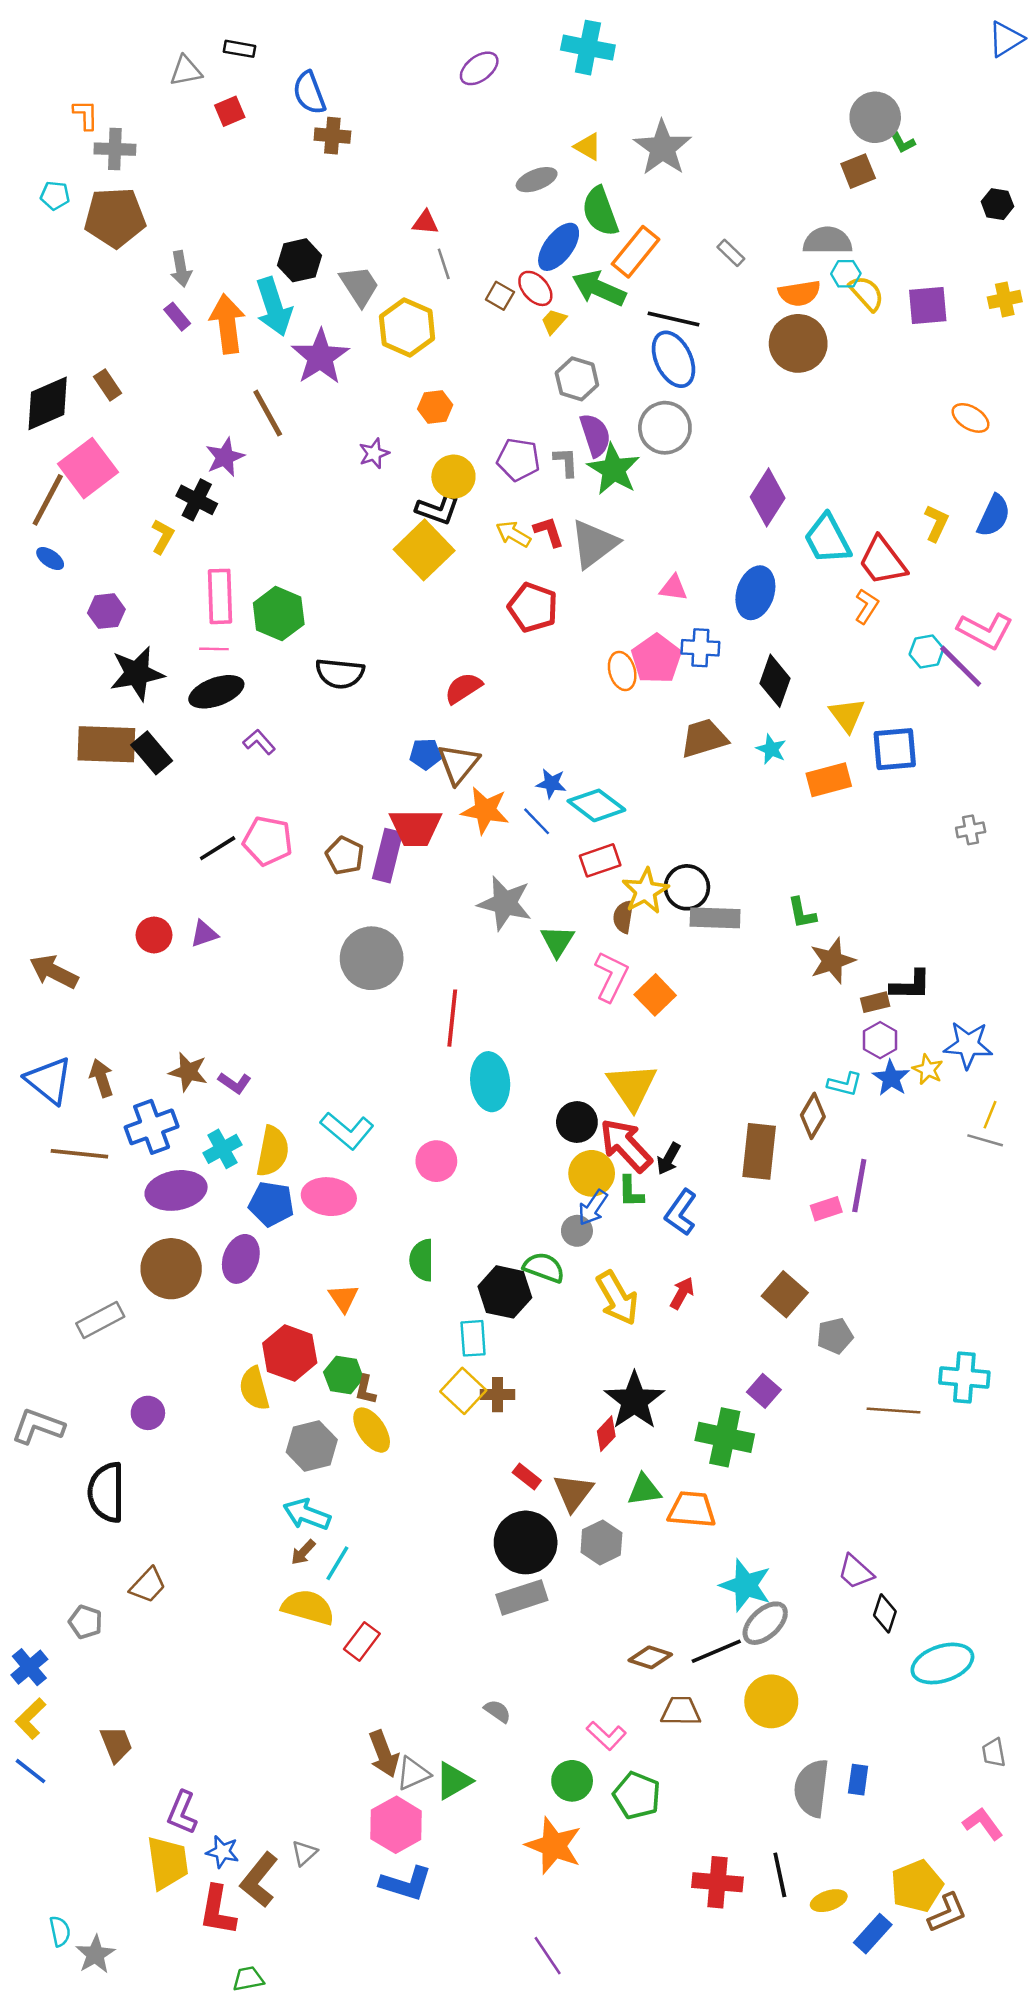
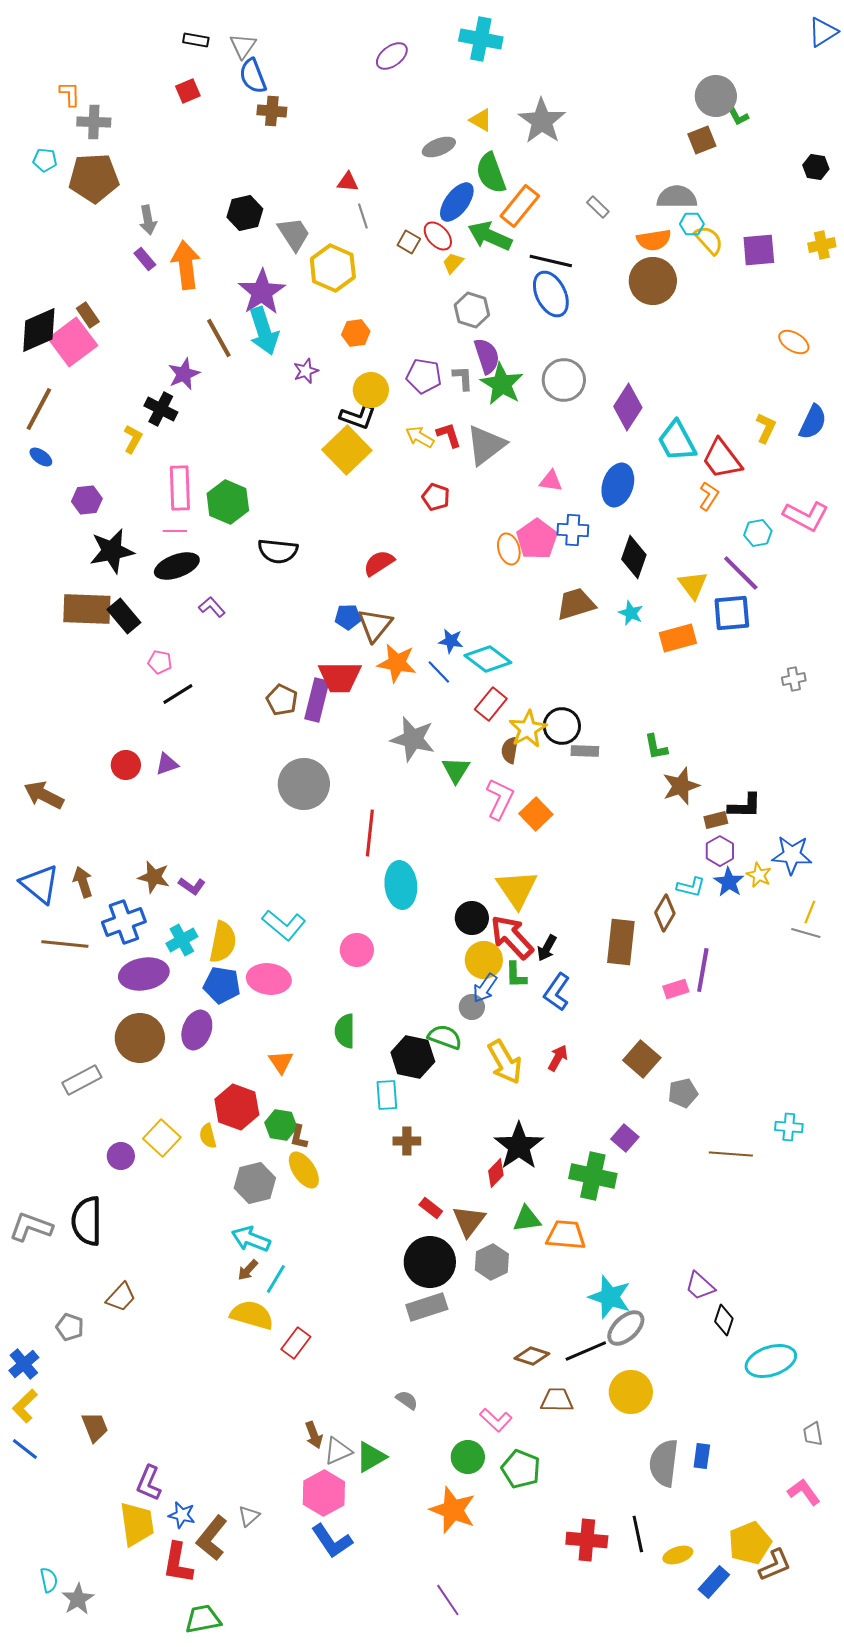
gray triangle: (186, 71) -> (243, 46), moved, turned -44
cyan arrow: (274, 307) -> (264, 331), moved
gray circle: (665, 428) -> (564, 380), moved
pink square: (88, 468) -> (73, 342), moved
red pentagon: (533, 607) -> (436, 497), size x0.7
purple line: (961, 666) -> (741, 573), moved
pink pentagon: (268, 841) -> (160, 662), moved, size x0.6
red rectangle: (600, 860) -> (491, 704), turned -32
gray rectangle: (715, 918) -> (585, 751), size x0.7
cyan cross: (964, 1377) -> (789, 1127), size x0.7
yellow semicircle: (254, 1388) -> (208, 1136), size x0.7
yellow square: (463, 1391) -> (162, 1138), moved
gray L-shape: (38, 1426) -> (31, 1227), moved
brown arrow: (384, 1754) -> (314, 1435), size x0.7
blue L-shape: (406, 1884) -> (332, 1541), turned 39
green trapezoid: (248, 1979) -> (203, 1619), size x1.4

